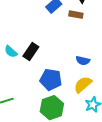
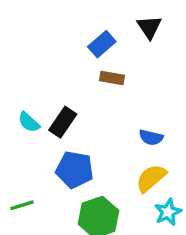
brown rectangle: (76, 15) -> (112, 78), moved
blue pentagon: (51, 80) -> (75, 170), moved

